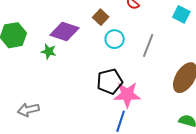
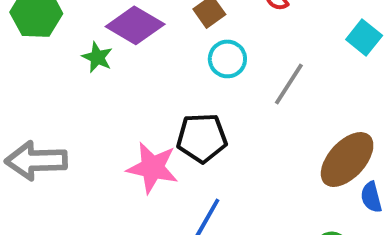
pink star: (127, 95) -> (152, 168), moved
gray arrow: (28, 110) -> (36, 161), size x1.4

